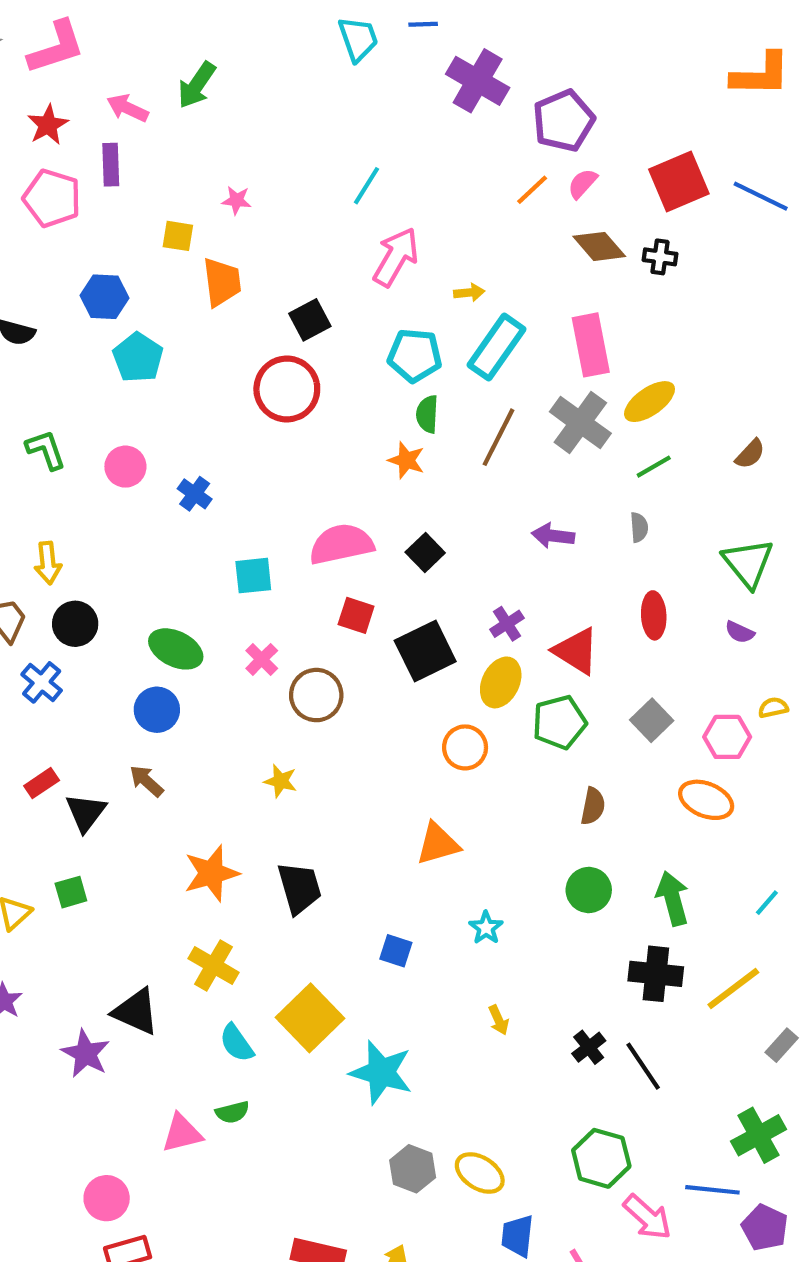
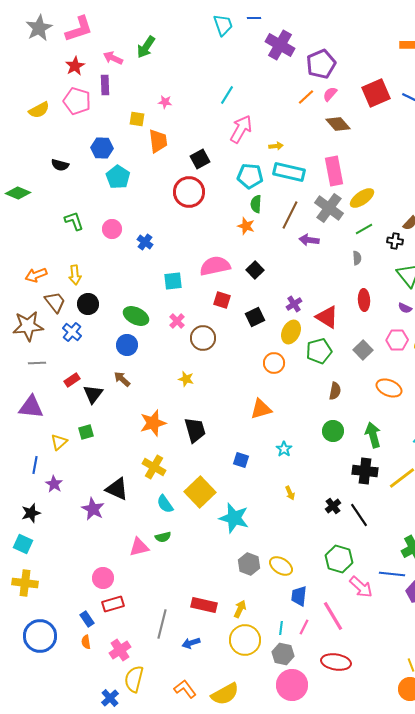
black cross: (660, 257) -> (395, 241), moved
cyan rectangle: (496, 347) -> (289, 172), turned 68
purple arrow: (553, 536) -> (309, 240), moved
black square: (425, 651) -> (255, 317), size x0.7
pink hexagon: (727, 737) -> (397, 340), moved

